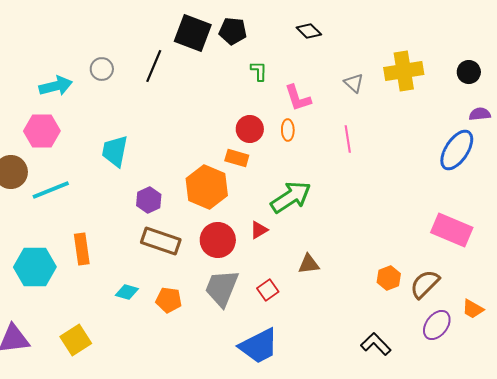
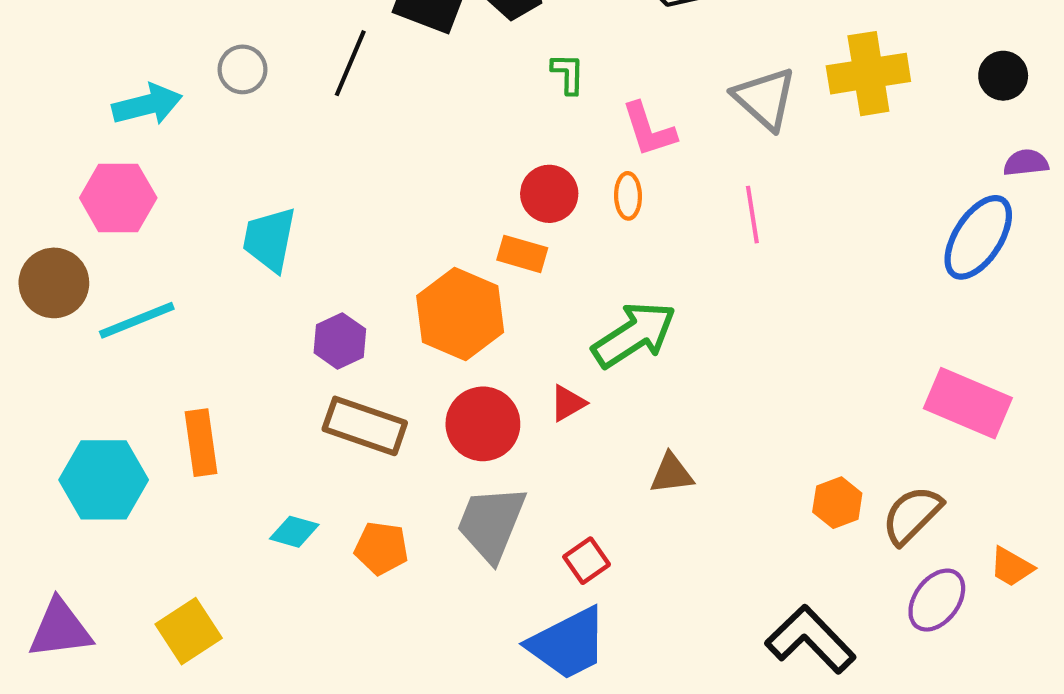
gray triangle: (354, 83) -> (765, 98), size x1.6
red square: (268, 290) -> (587, 561), moved
black L-shape: (376, 344) -> (810, 639), size x1.4

